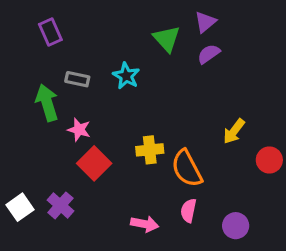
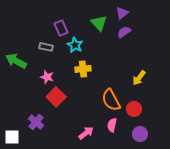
purple rectangle: (50, 32) -> (61, 28), moved
green arrow: (47, 103) -> (16, 61), moved, turned -45
yellow cross: (150, 150) -> (83, 69), moved
red circle: (269, 160) -> (134, 109), moved
white square: (20, 207) -> (12, 137), moved, turned 35
pink arrow: (145, 224) -> (86, 133), turned -49

